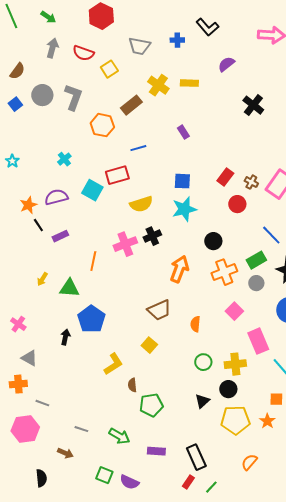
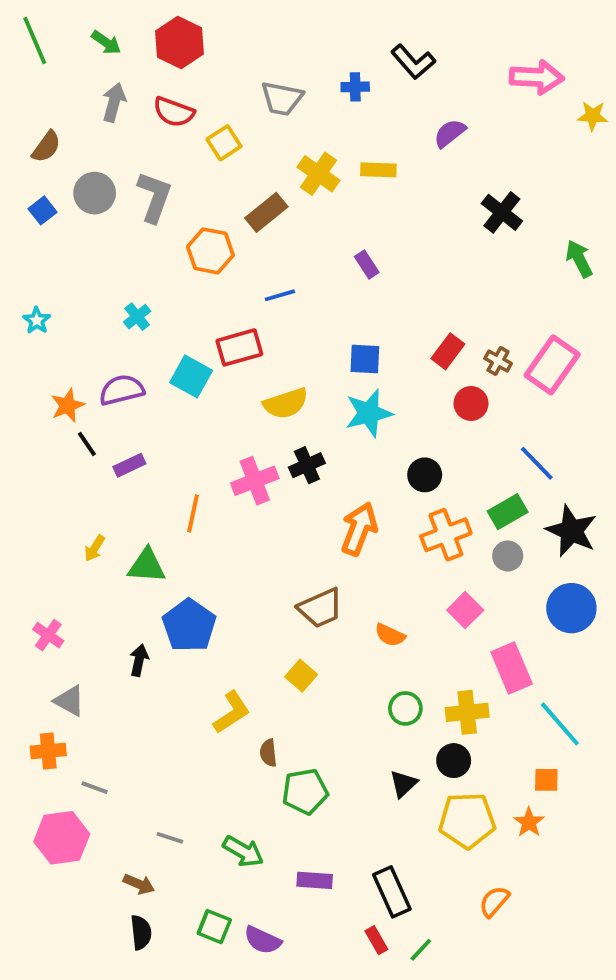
red hexagon: (101, 16) -> (180, 42), moved
orange semicircle: (195, 324) -> (390, 635), turned -70
black semicircle: (41, 478) -> (141, 932), moved
red rectangle: (188, 482) -> (376, 940), turned -64

